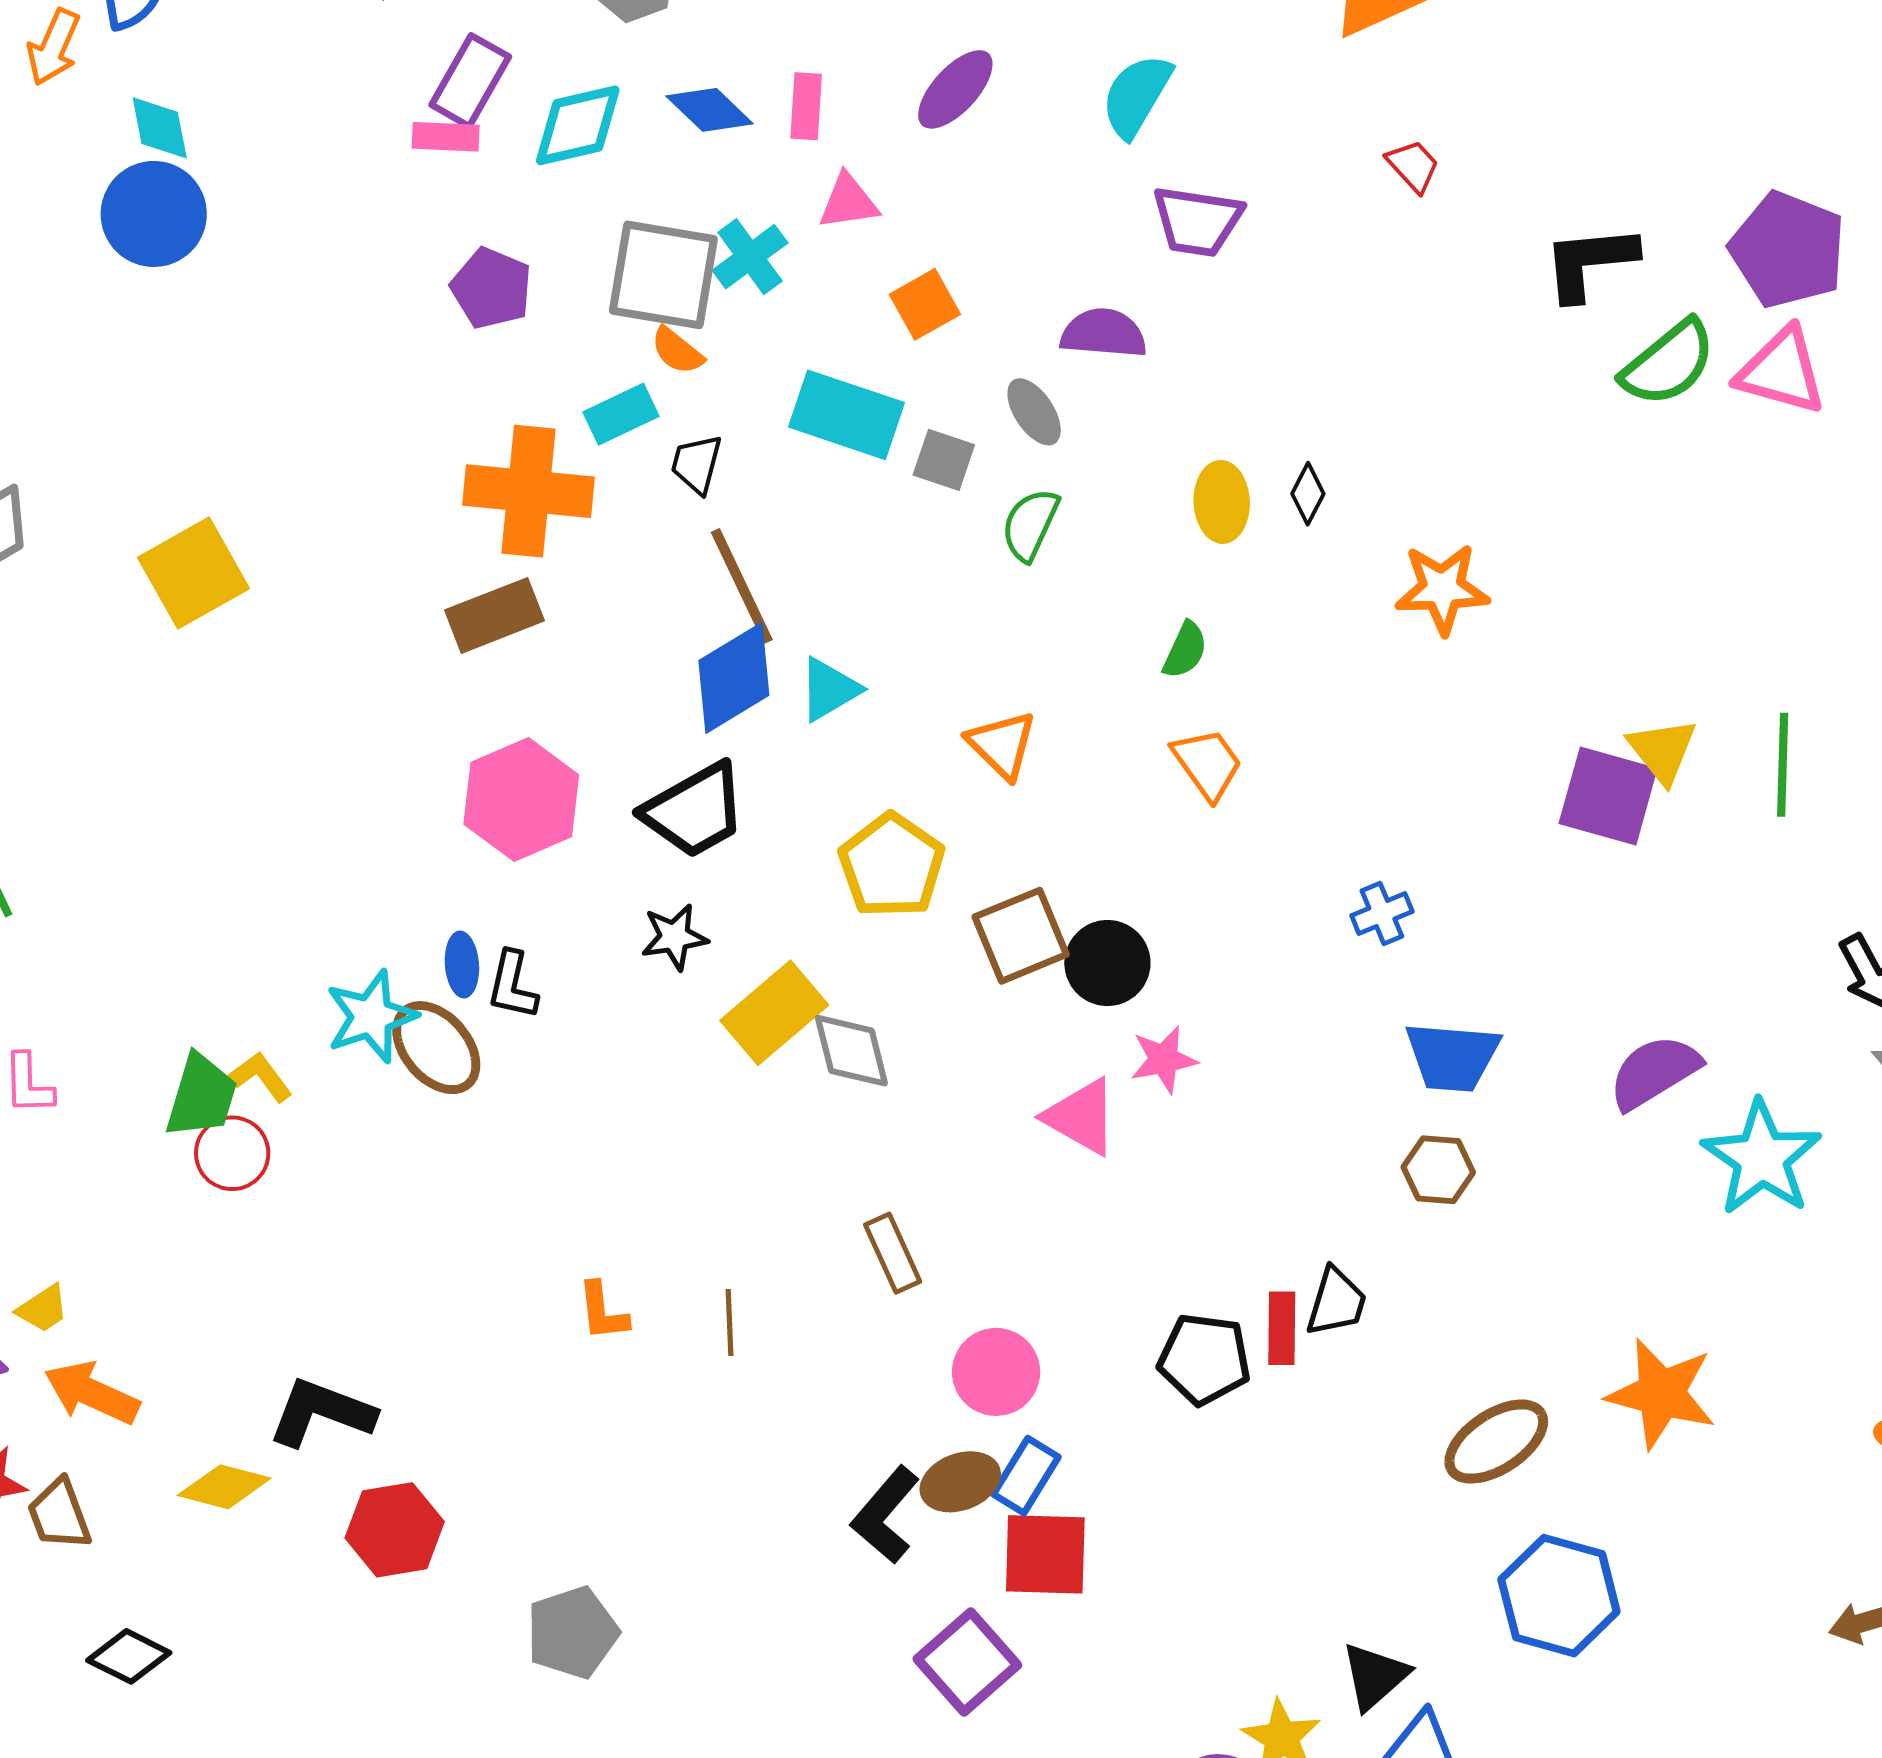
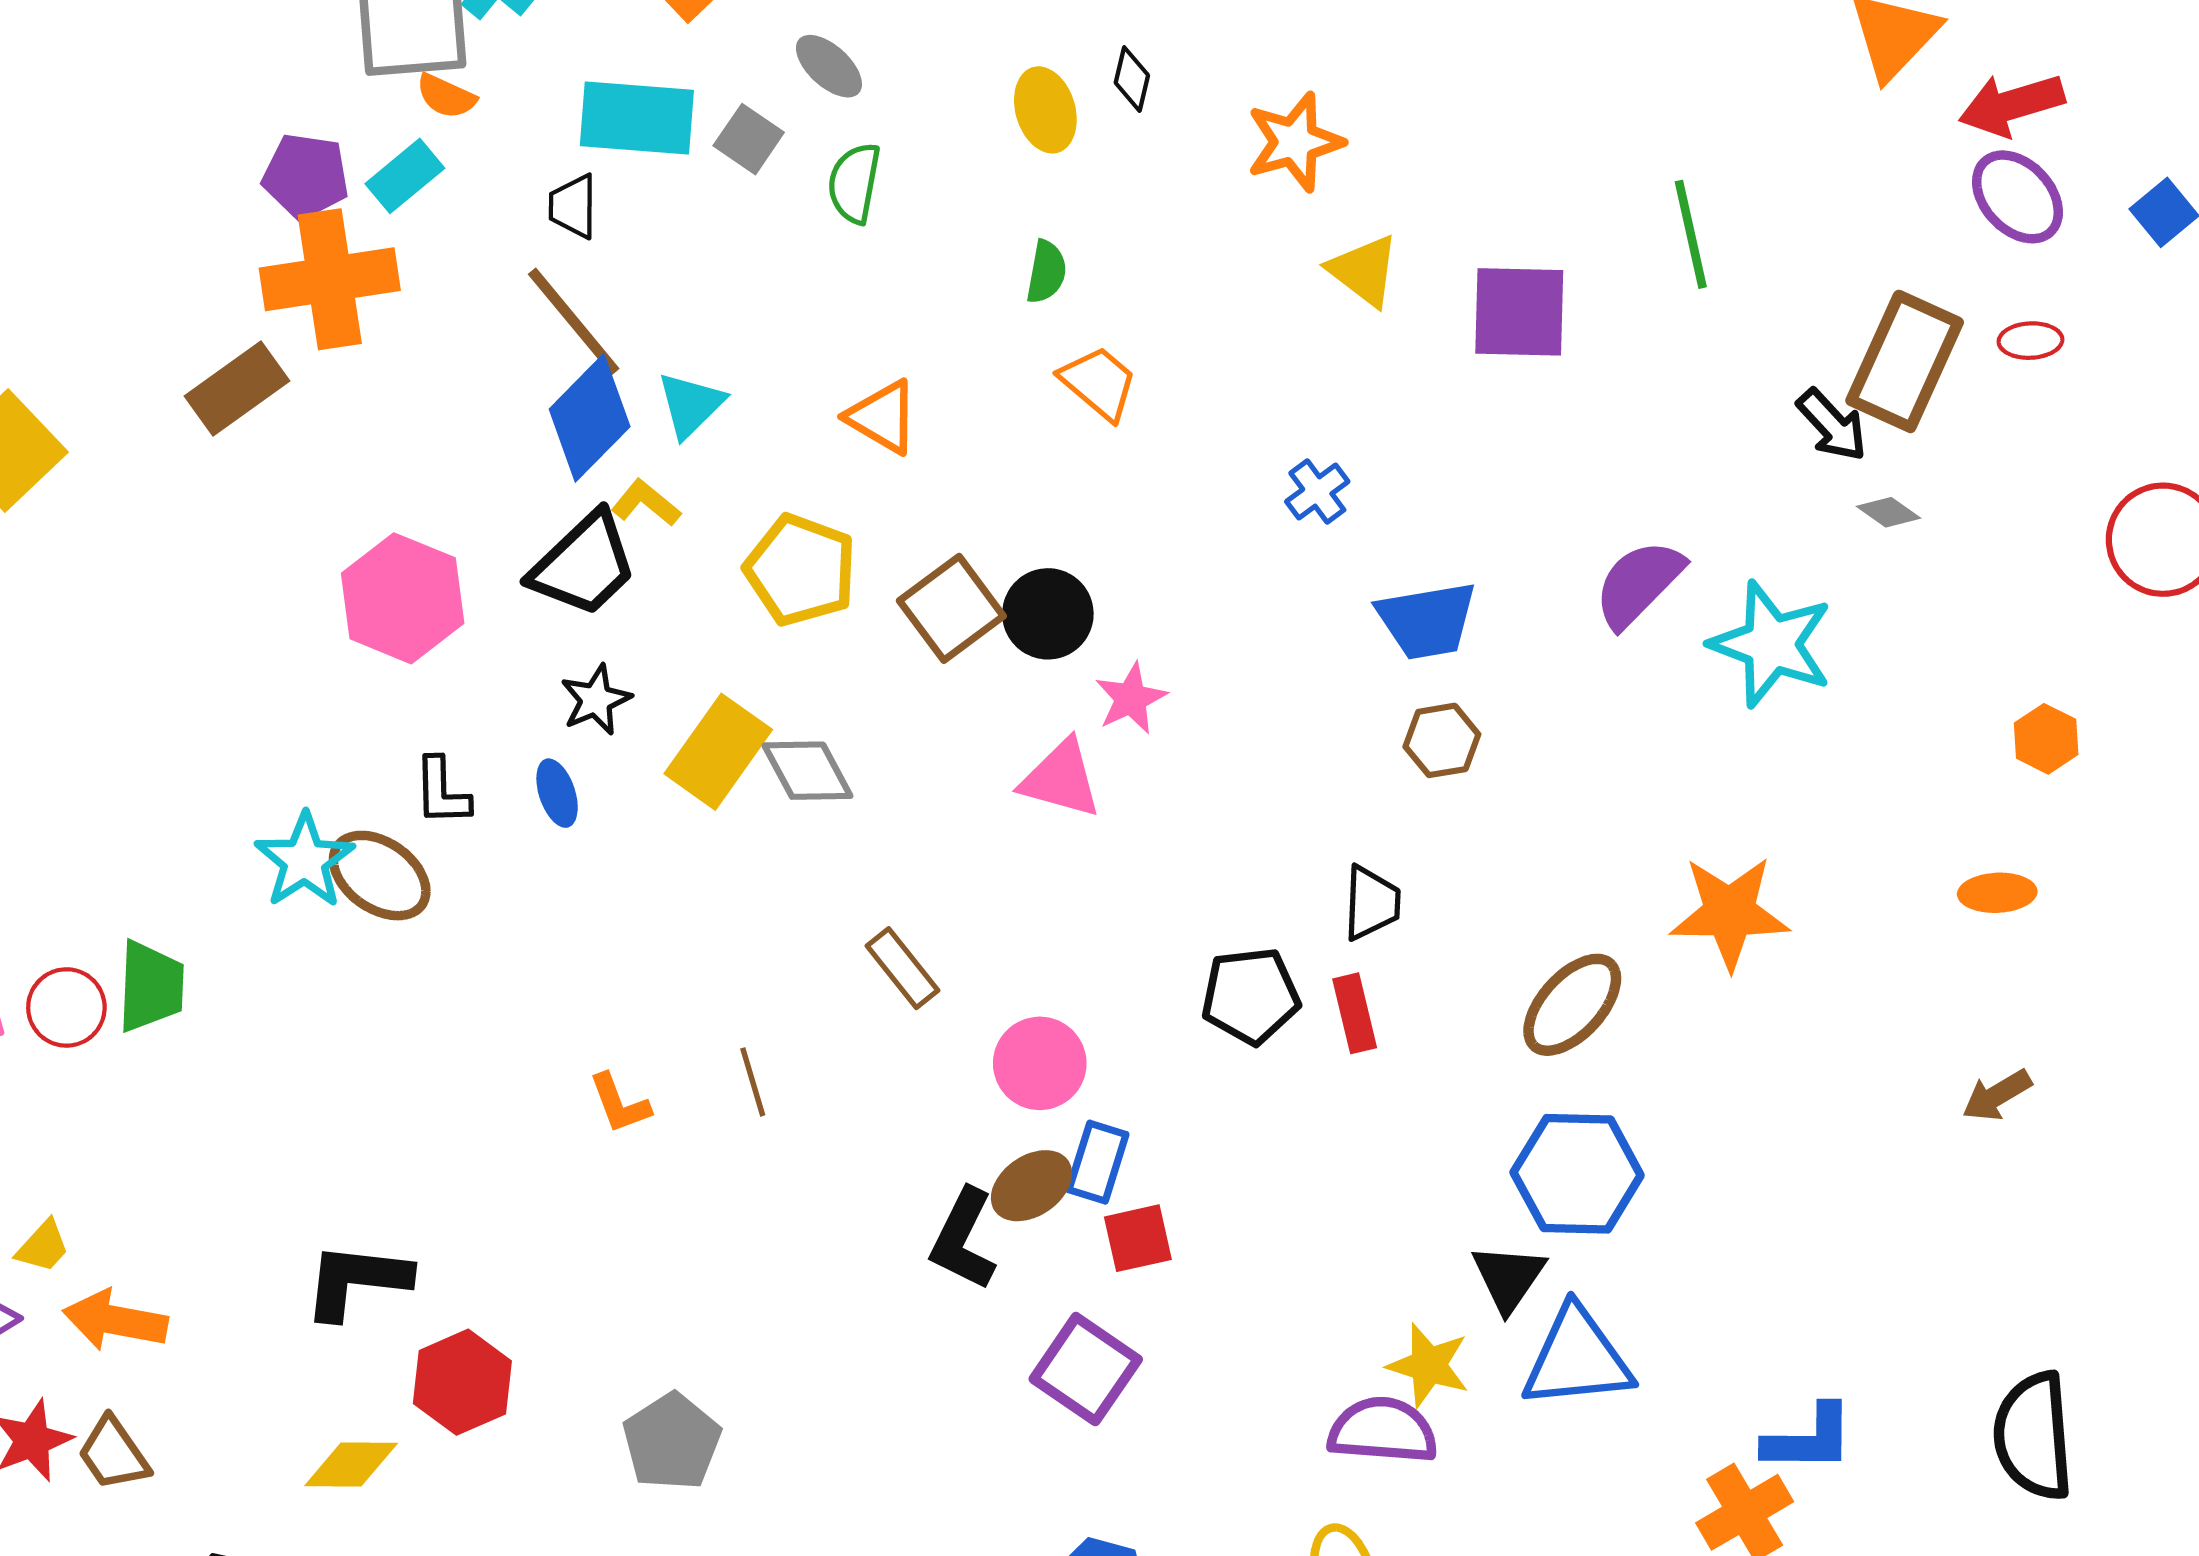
purple pentagon: (491, 288) -> (306, 176), moved
gray square: (944, 460) -> (749, 139), turned 30
black trapezoid: (696, 464) -> (573, 206), moved
brown rectangle: (495, 615) -> (237, 389), moved
yellow triangle: (1662, 751) -> (1364, 271), moved
blue ellipse: (462, 964) -> (557, 793), moved
yellow L-shape: (261, 1077) -> (646, 503), moved
red circle: (232, 1153) -> (66, 1007), moved
red rectangle: (1282, 1328) -> (1355, 1013), moved
yellow diamond: (224, 1487) -> (351, 1465), moved
red square: (1045, 1554) -> (1138, 1238), size x0.7
blue hexagon: (1559, 1596) -> (1577, 1174), moved

